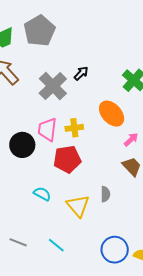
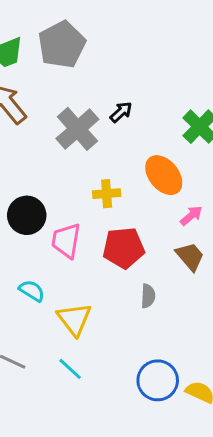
pink trapezoid: (47, 129) -> (66, 241), moved
red pentagon: (67, 159) -> (124, 248), moved
cyan semicircle: (42, 194) -> (32, 291), moved
yellow triangle: (78, 206) -> (74, 319), moved

